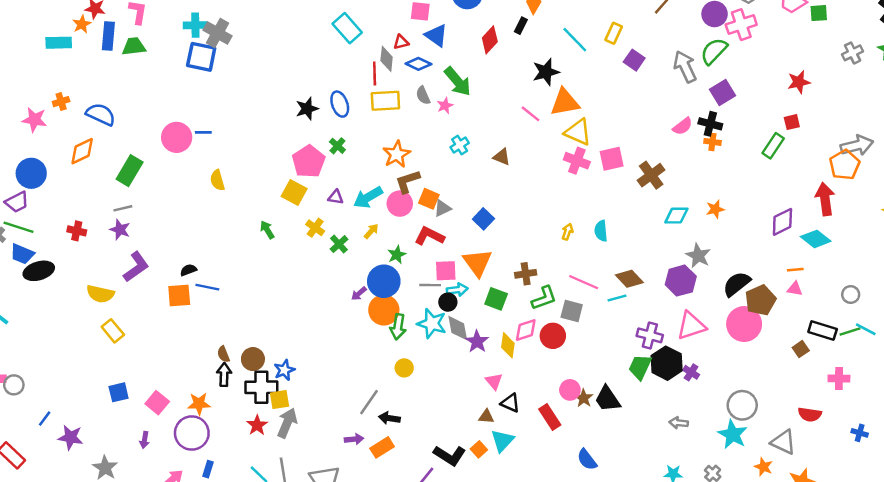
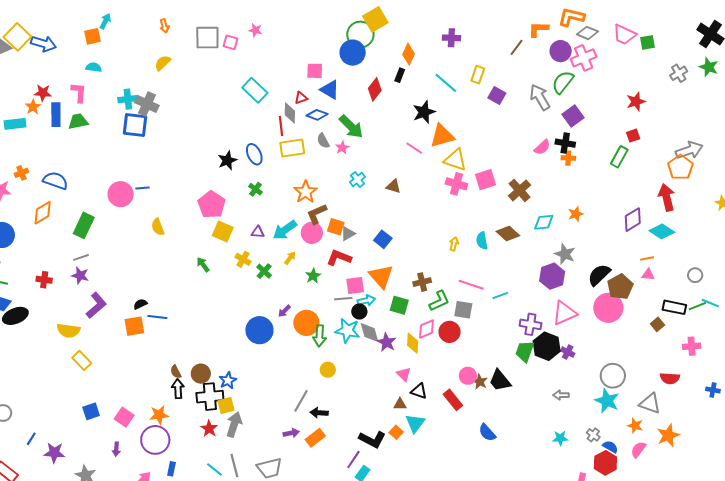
pink pentagon: (309, 161) -> (212, 205), moved
brown diamond: (629, 279) -> (508, 233), moved
blue circle: (384, 281) -> (259, 330), moved

